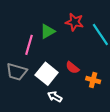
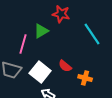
red star: (74, 22) -> (61, 14), moved

